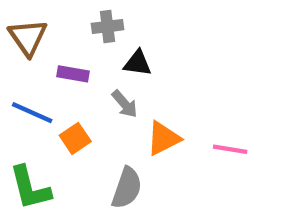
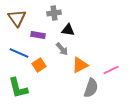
pink line: (230, 149) -> (111, 70), turned -35
gray semicircle: (127, 188) -> (91, 88), moved

